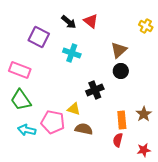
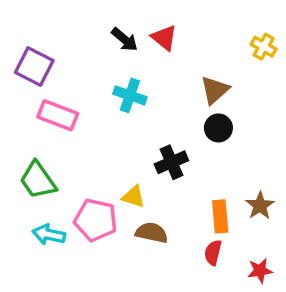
purple square: (39, 37) -> (34, 67), moved
pink rectangle: (20, 70) -> (58, 115), moved

